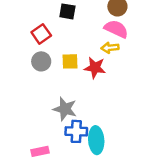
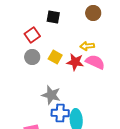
pink semicircle: (116, 29) -> (95, 62), moved
yellow square: (70, 61) -> (55, 57), turned 32

